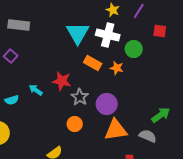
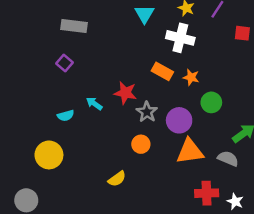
cyan triangle: (78, 33) -> (144, 14), moved, size x0.7
green circle: (134, 49) -> (211, 102), moved

